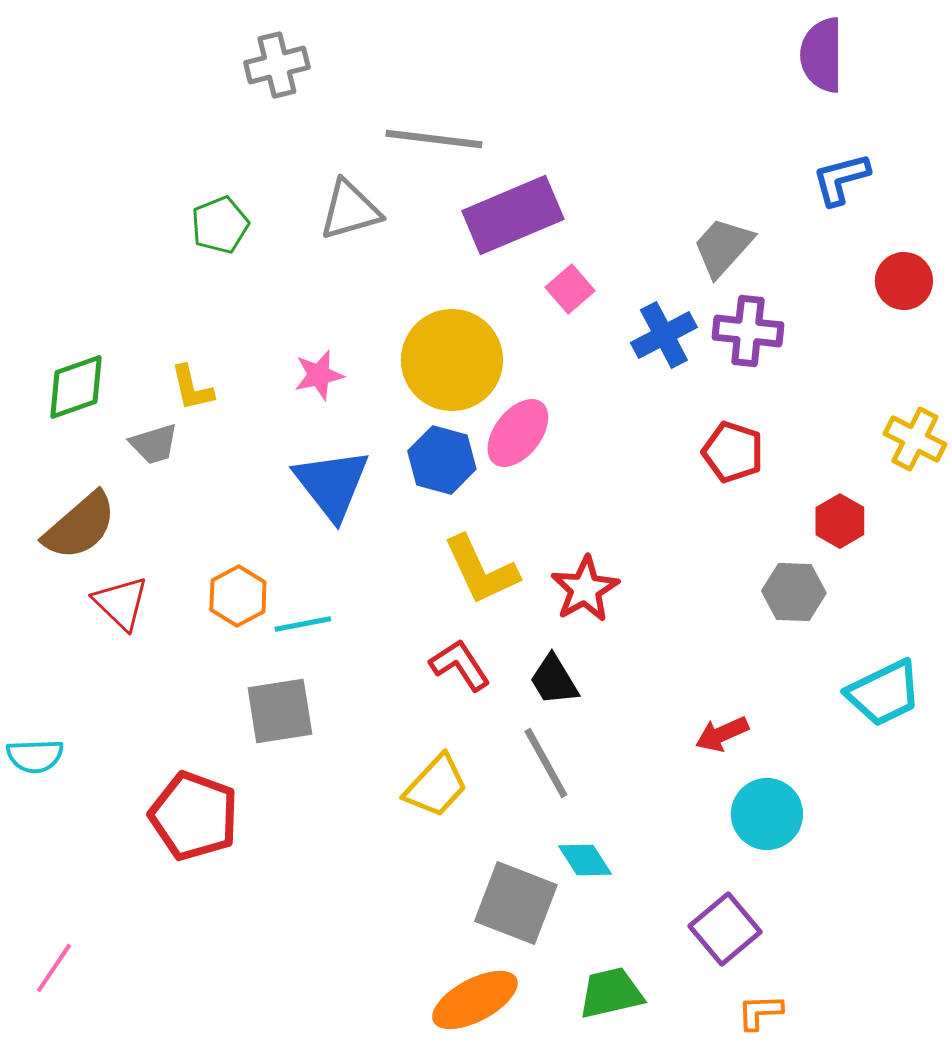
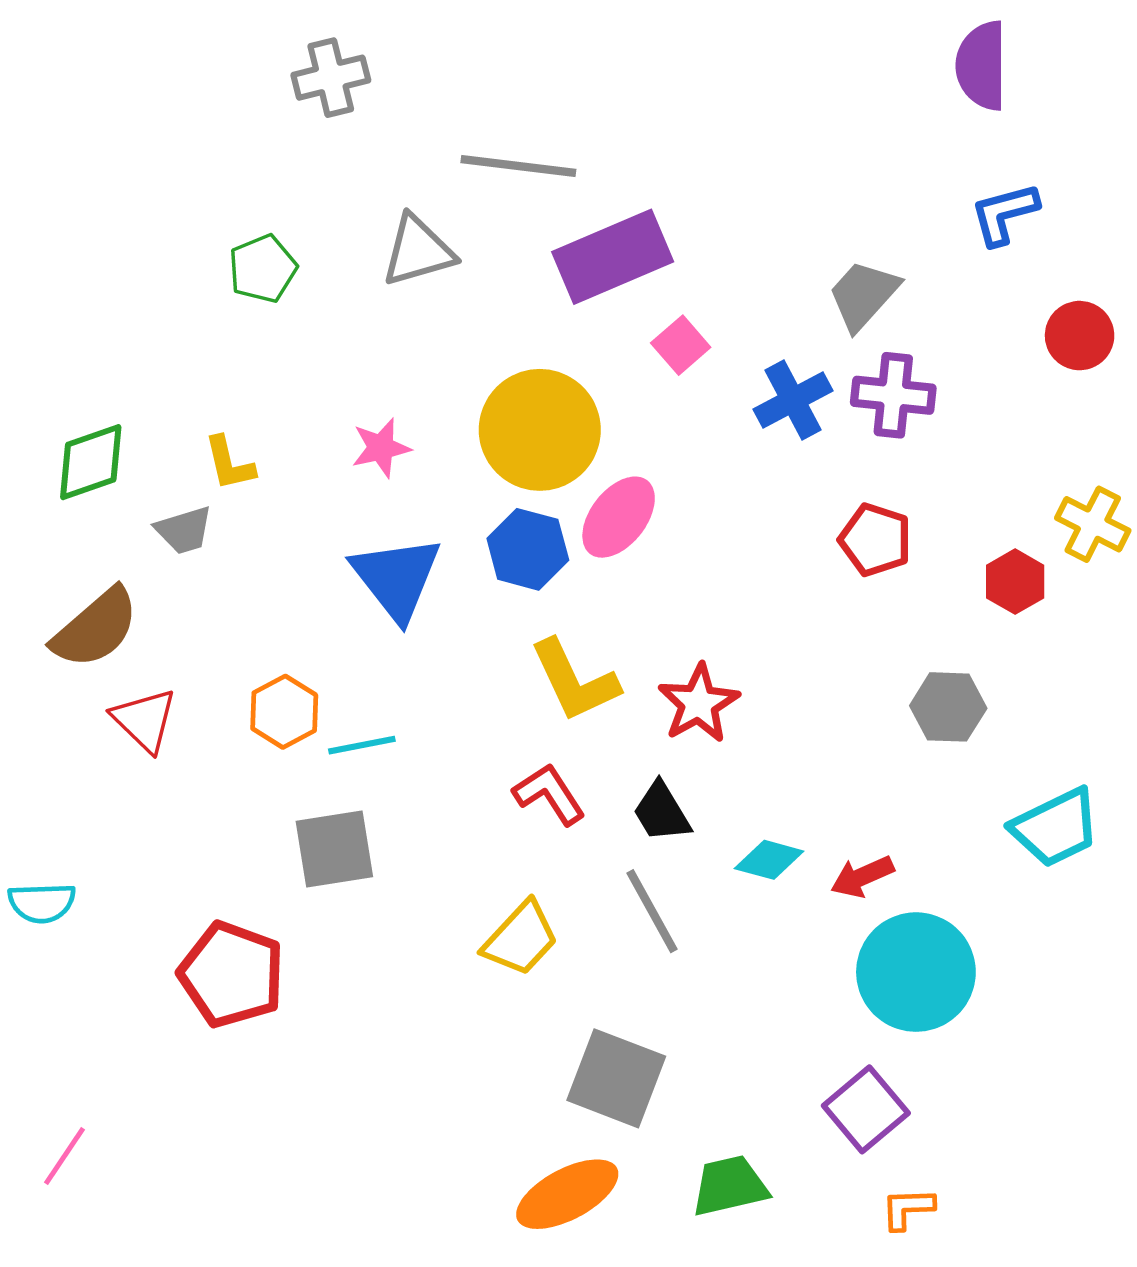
red hexagon: (840, 521) -> (1015, 582), moved
cyan circle: (767, 814) -> (916, 972), size x1.4
cyan diamond: (585, 860) -> (769, 860), moved, turned -42

